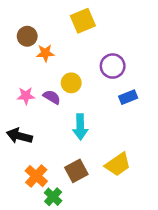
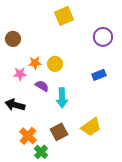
brown circle: (27, 36) -> (13, 39), moved
orange star: (45, 53) -> (35, 63), moved
purple circle: (113, 66) -> (103, 37), moved
purple semicircle: (52, 97) -> (42, 86), moved

